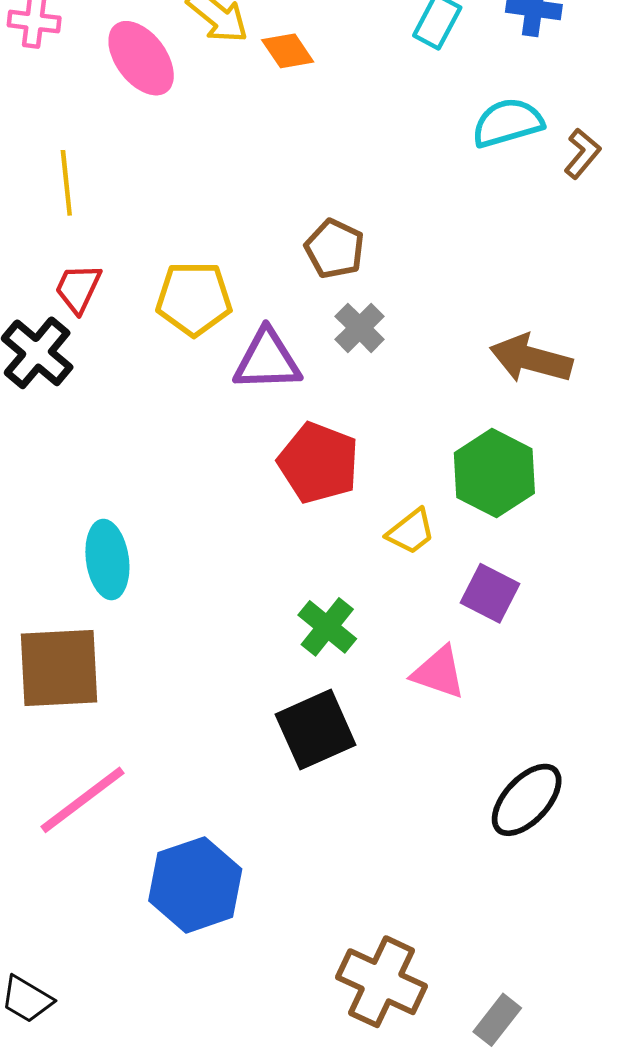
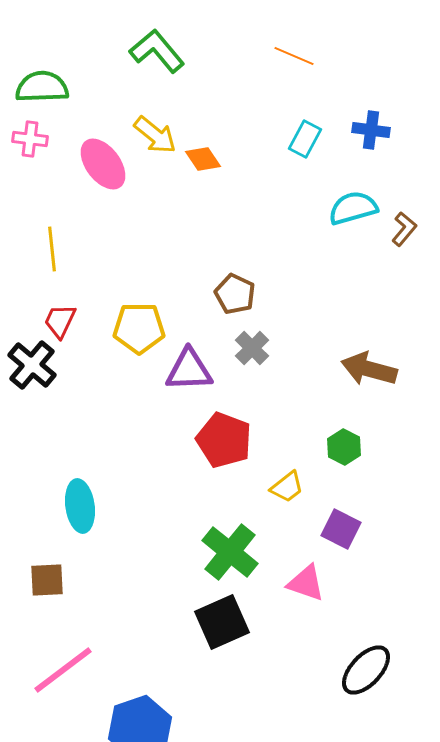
green hexagon: (494, 473) -> (344, 447), size x0.6
green cross: (327, 627) -> (230, 552), size x1.4
brown square: (59, 668) -> (47, 580), size x0.6

